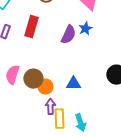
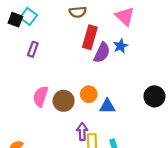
red rectangle: (31, 27) -> (90, 37), moved
orange circle: (45, 87) -> (89, 94), moved

